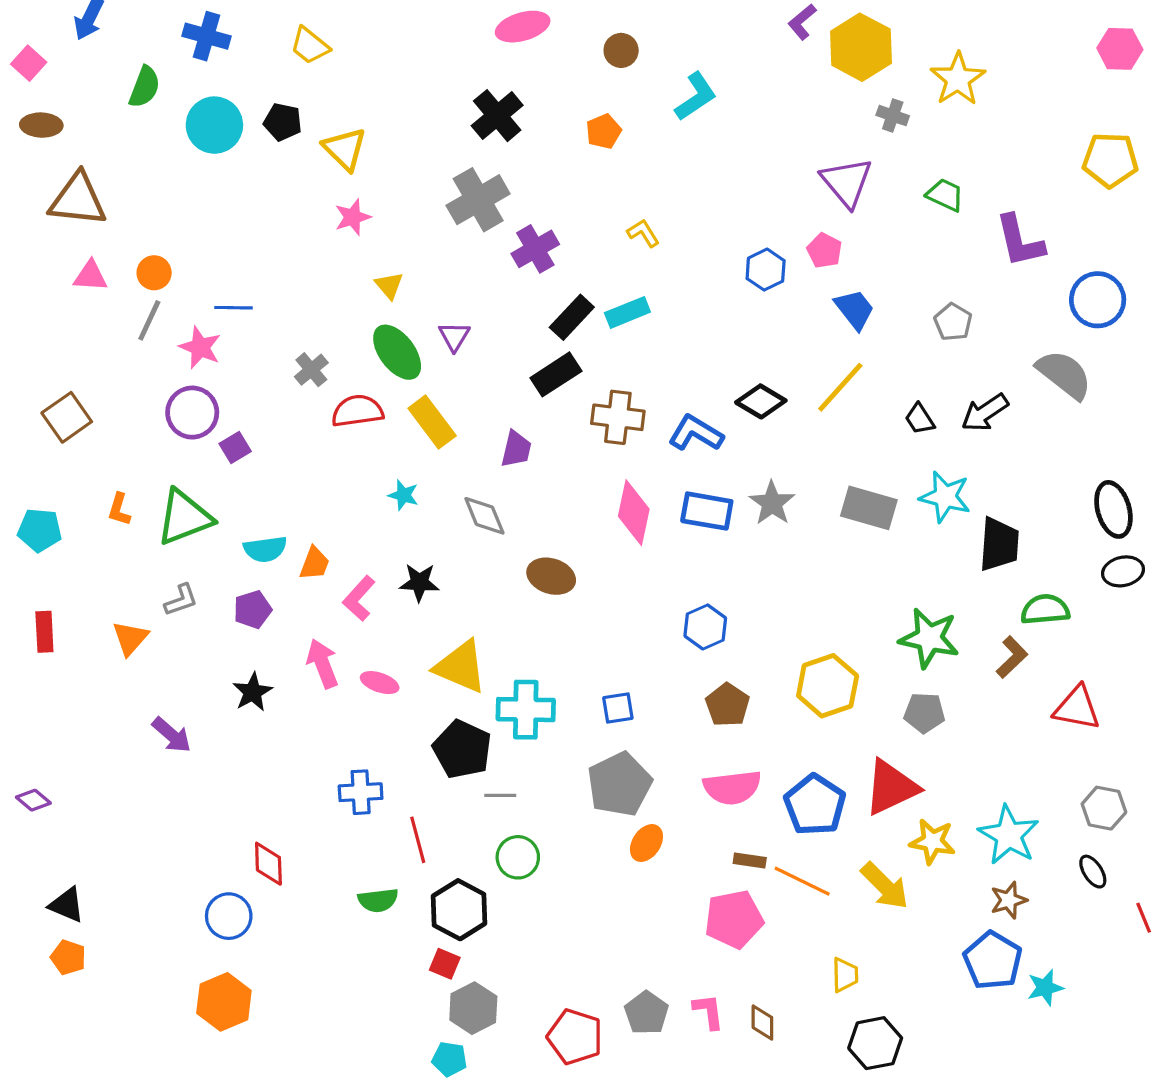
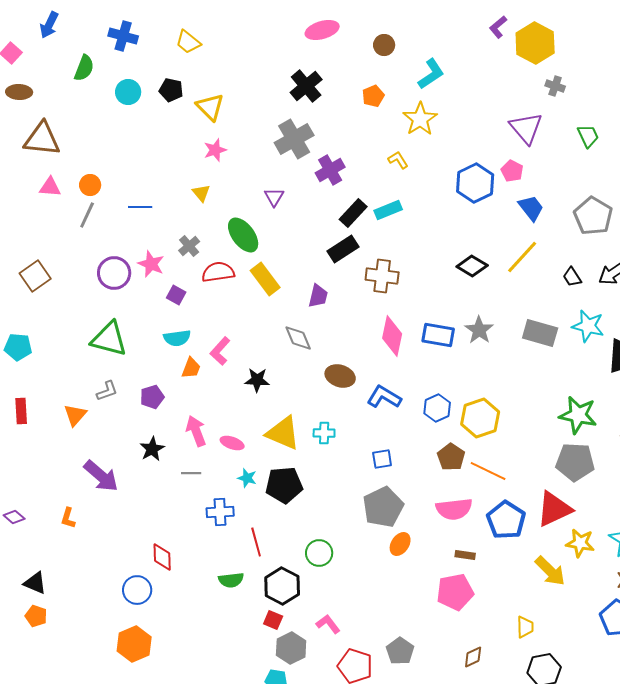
yellow star: (958, 79) -> (420, 119), moved
cyan circle: (214, 125) -> (128, 92), size x0.7
green trapezoid: (945, 195) -> (588, 136), turned 40
blue hexagon: (766, 270) -> (475, 183), size x1.5
yellow triangle: (389, 285) -> (201, 193), moved
gray pentagon: (953, 322) -> (593, 216), size x1.6
purple triangle: (454, 336) -> (274, 197), moved
pink star: (200, 347) -> (151, 264), moved
blue L-shape: (696, 433) -> (384, 397), moved
purple square: (235, 447) -> (176, 295), moved, turned -30
cyan star: (403, 495) -> (247, 478), moved
orange L-shape: (119, 509) -> (68, 518), moved
green triangle: (184, 517) -> (109, 339), turned 36
cyan semicircle: (265, 549) -> (177, 338), moved
pink L-shape: (359, 598) -> (220, 351), moved
yellow hexagon: (828, 686) -> (480, 418), moved
cyan cross: (526, 710) -> (324, 433), moved, size x0.6
gray pentagon: (924, 713) -> (575, 462), size x1.5
purple arrow: (172, 735) -> (101, 476), size x1.4
black pentagon: (462, 749) -> (284, 485), turned -30
gray line: (500, 795) -> (191, 473), moved
orange line: (802, 881) -> (488, 471), moved
pink L-shape: (708, 1011) -> (328, 624), moved, turned -30
brown diamond: (762, 1022) -> (473, 657), turned 65

